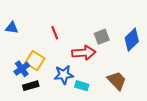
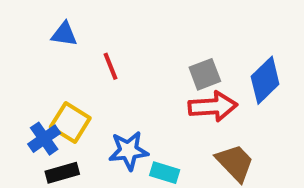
blue triangle: (12, 28) -> (64, 34), moved
red arrow: (84, 53) -> (213, 106), moved

